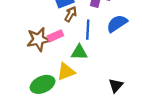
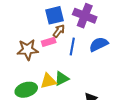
pink rectangle: (55, 36) -> (49, 42), moved
green triangle: (79, 52) -> (62, 79), moved, turned -35

